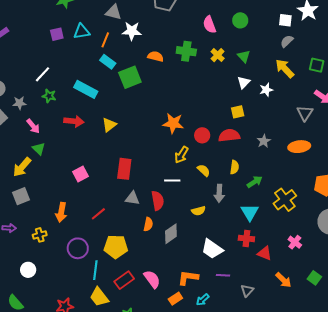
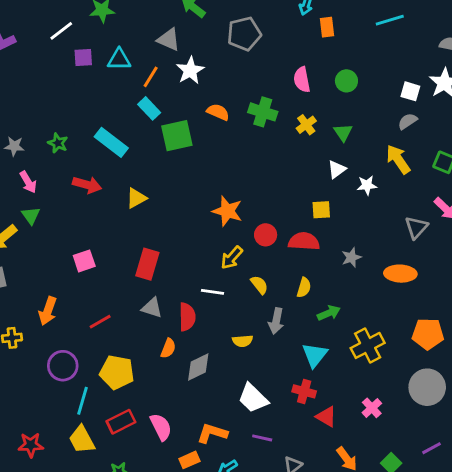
white star: (132, 31) -> (190, 70), turned 30
white line: (43, 74) -> (61, 31), moved

